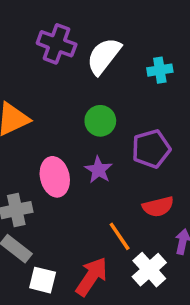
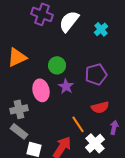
cyan cross: (160, 70) -> (101, 29), turned -32
green circle: (100, 121) -> (57, 65), moved

